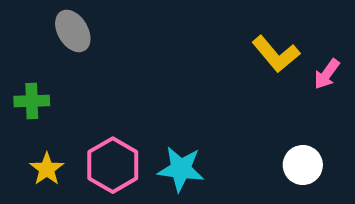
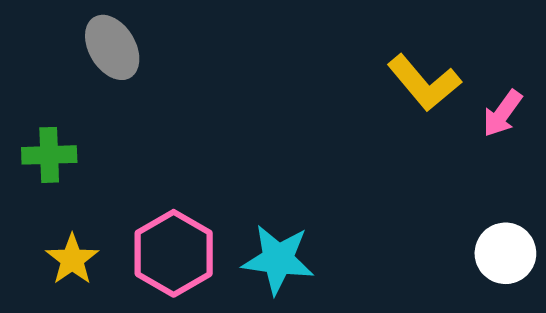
white circle: (303, 165) -> (505, 253), moved

